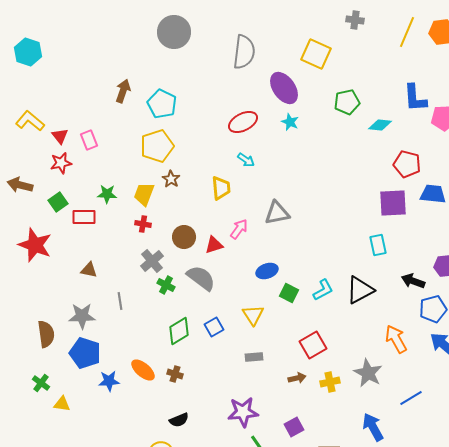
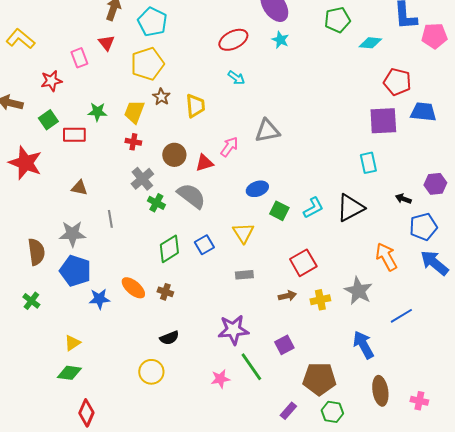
red triangle: (60, 136) -> (106, 43), moved
yellow trapezoid: (221, 188) -> (195, 106), moved
black arrow: (413, 281) -> (403, 199), size x0.7
yellow triangle: (62, 404) -> (72, 343), moved, turned -42

